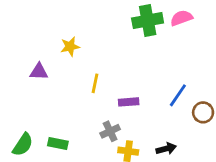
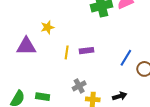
purple triangle: (39, 72) -> (26, 46), size x1.5
purple rectangle: (129, 102) -> (87, 51), moved

